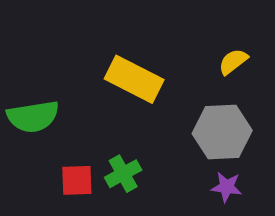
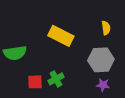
yellow semicircle: (233, 62) -> (106, 28), turned 120

